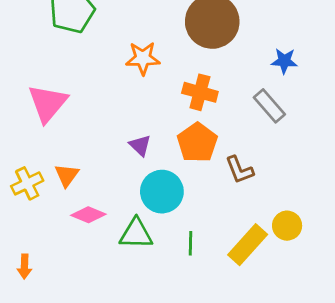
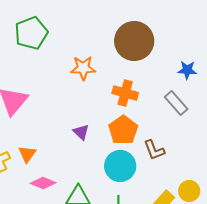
cyan circle: (162, 192) -> (120, 166), moved

